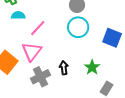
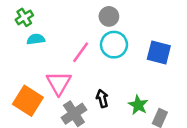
pink line: (38, 28) -> (81, 52), moved
green star: (92, 67) -> (138, 105), moved

